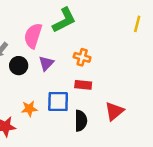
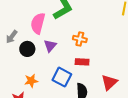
blue square: (58, 102) -> (62, 77), turned 30
orange star: (29, 109) -> (31, 81), moved

